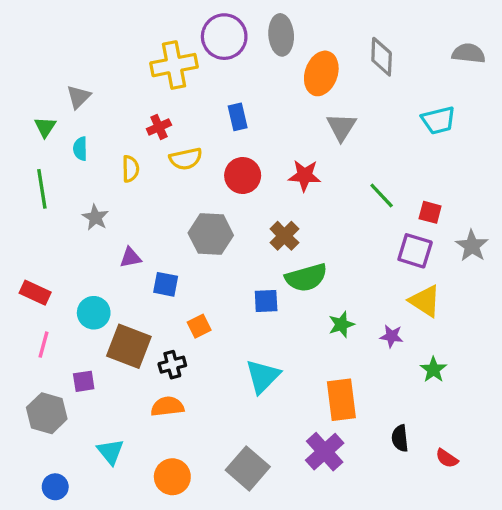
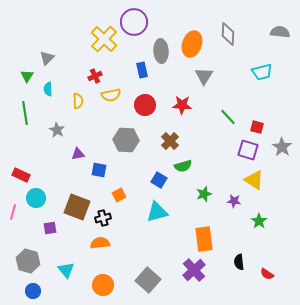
gray ellipse: (281, 35) -> (161, 51), moved
yellow cross: (174, 65) -> (104, 39), turned -36
green semicircle: (306, 278) -> (183, 166), size x0.7
blue square: (266, 301) -> (159, 180), turned 35
cyan circle: (94, 313) -> (36, 198), moved
pink line: (43, 345) -> (13, 212), moved
cyan triangle: (263, 376) -> (157, 212), moved, turned 30
gray hexagon: (47, 413) -> (28, 261), moved

